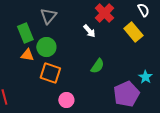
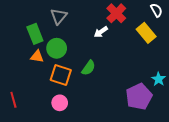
white arrow: (89, 31) -> (101, 32), turned 96
green semicircle: (97, 66) -> (89, 68), moved
pink circle: (66, 100) -> (60, 103), moved

